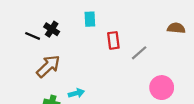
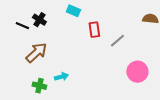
cyan rectangle: (90, 19) -> (73, 11), turned -64

